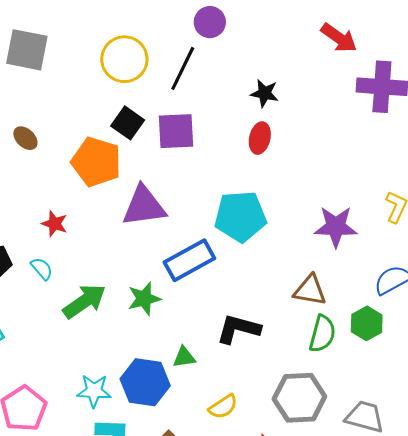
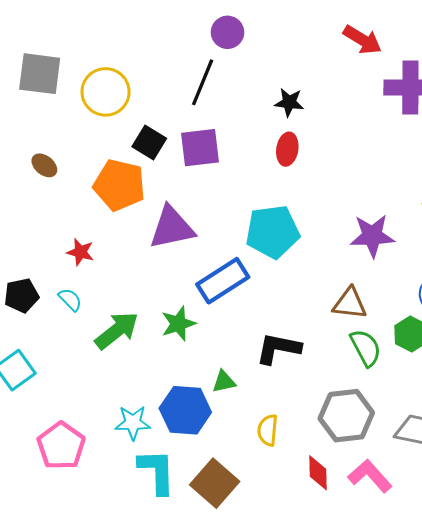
yellow circle: (124, 59) -> (106, 92), moved
green semicircle: (322, 334) -> (366, 348), turned -39
yellow semicircle: (223, 407) -> (268, 430), turned 132

